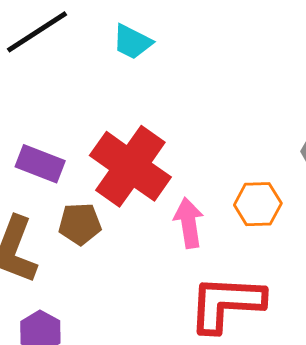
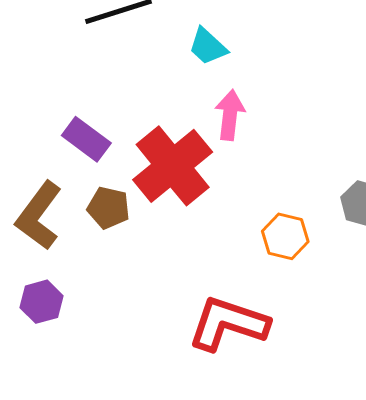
pink arrow: (189, 223) -> (230, 115), moved

